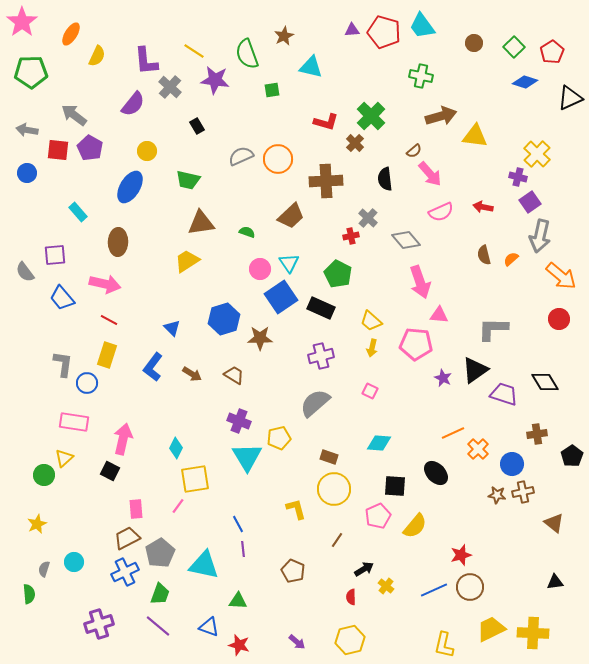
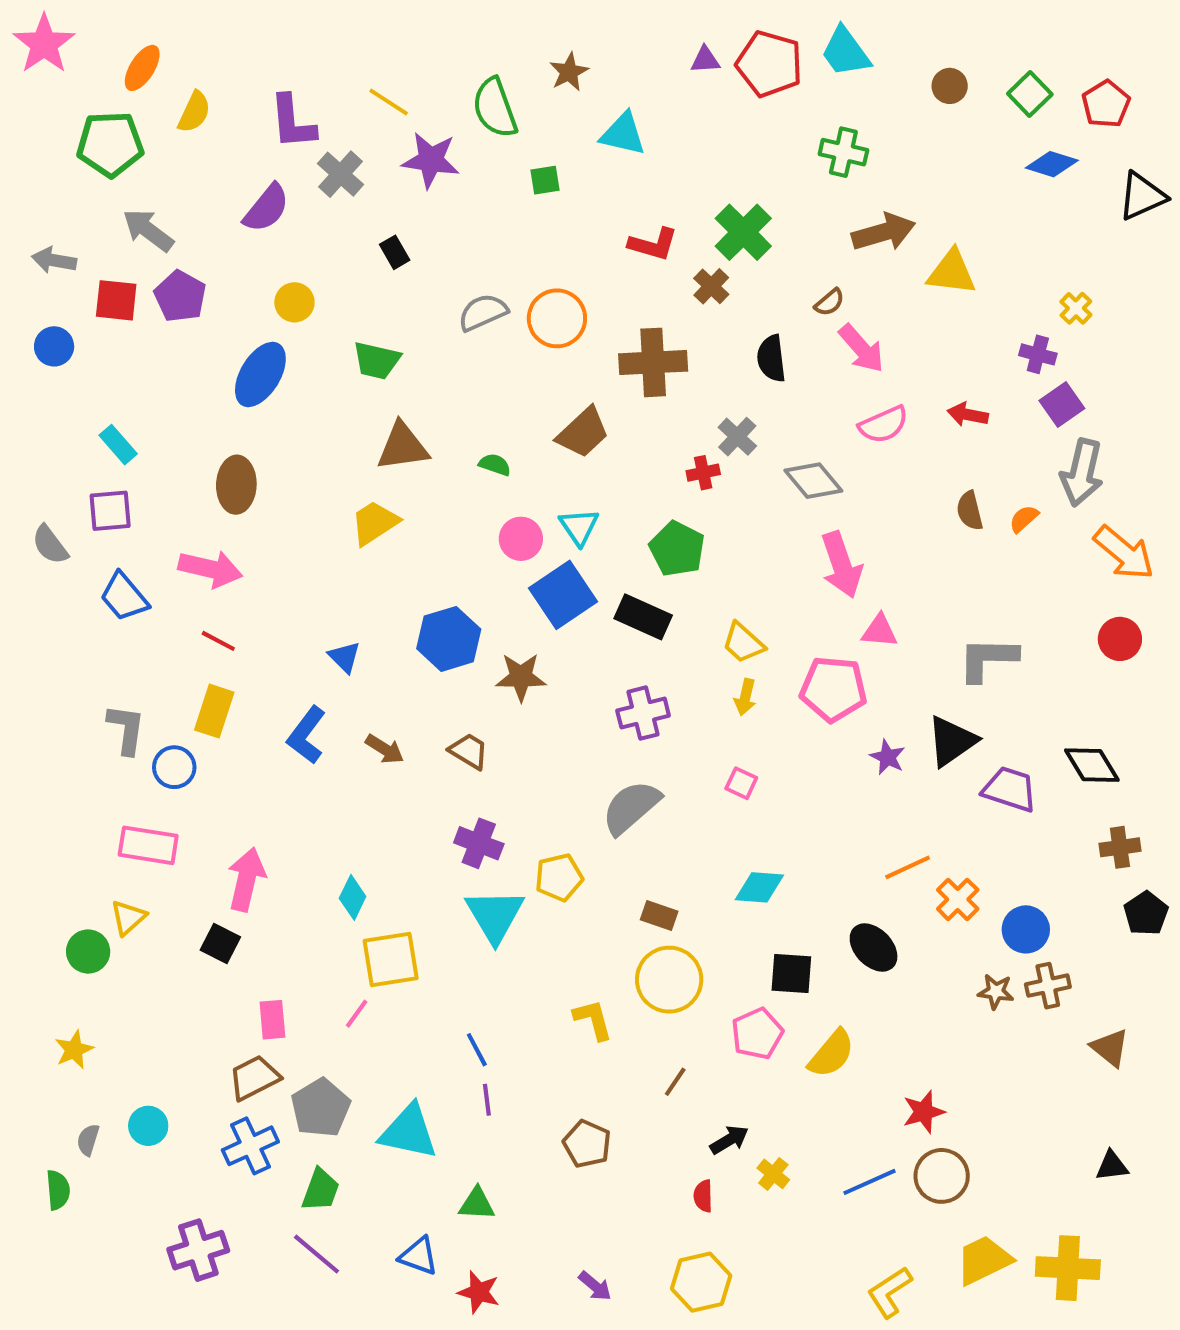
green pentagon: (31, 72) -> (110, 144), moved
yellow cross: (537, 154) -> (1076, 308), size x0.6
cyan rectangle: (78, 212) -> (118, 445), moved
brown cross: (537, 434) -> (1120, 847), moved
yellow L-shape: (444, 645) -> (890, 1292), turned 44

